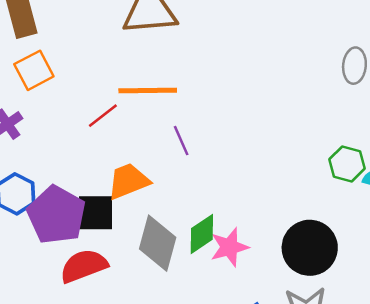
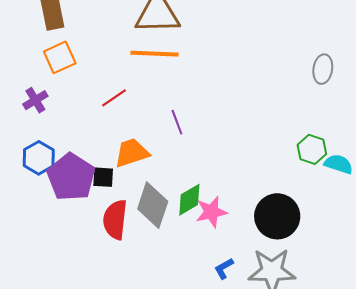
orange line: (148, 91) -> (155, 54), moved
black square: (95, 213) -> (103, 177), size x0.7
red semicircle: (84, 266) -> (115, 220), moved, turned -66

